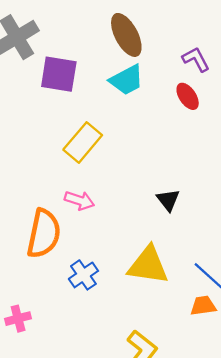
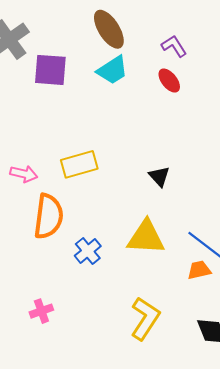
yellow rectangle: (83, 142) -> (79, 164), moved, turned 39
pink arrow: (79, 200) -> (24, 174), moved
pink cross: (18, 319) -> (41, 311), moved

